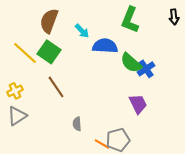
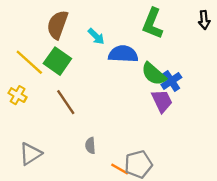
yellow cross: (15, 91) -> (18, 95), moved, turned -35
purple trapezoid: (138, 104) -> (162, 101), moved
gray triangle: (17, 116) -> (30, 154), moved

